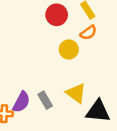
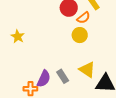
orange semicircle: (88, 33) -> (83, 18), moved

